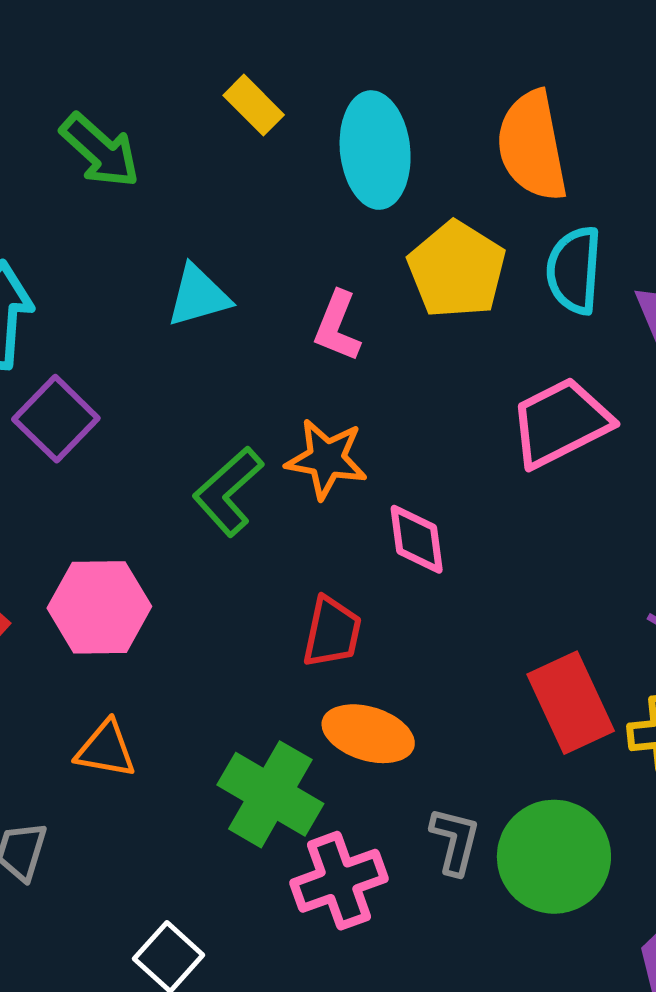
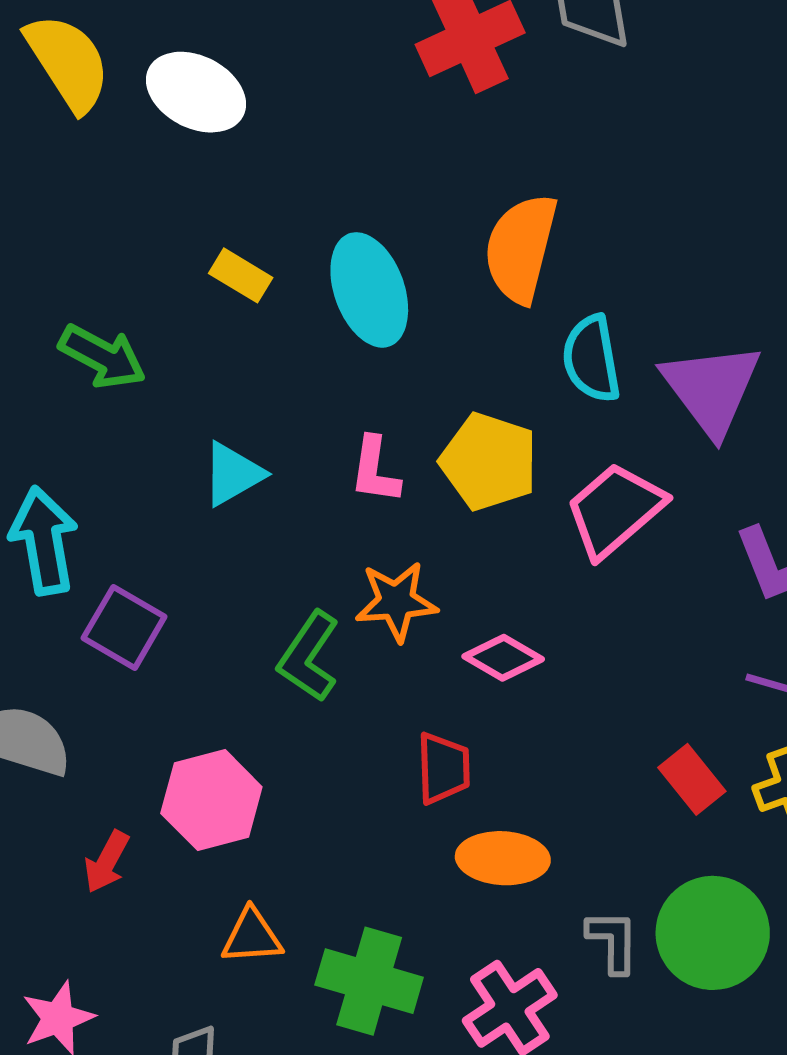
orange semicircle: (532, 146) -> (521, 248), turned 39
yellow pentagon: (457, 270) -> (489, 462), moved
pink diamond: (417, 539) -> (503, 658), turned -38
red rectangle: (571, 703) -> (692, 779), size x0.7
green cross: (270, 794) -> (369, 981), moved

